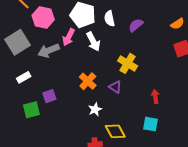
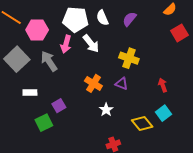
gray arrow: (49, 51) -> (49, 61), turned 90
white rectangle: (24, 77) -> (30, 92), turned 40
cyan square: (151, 124) -> (163, 113), turned -35
yellow diamond: (115, 131) -> (142, 123), moved

